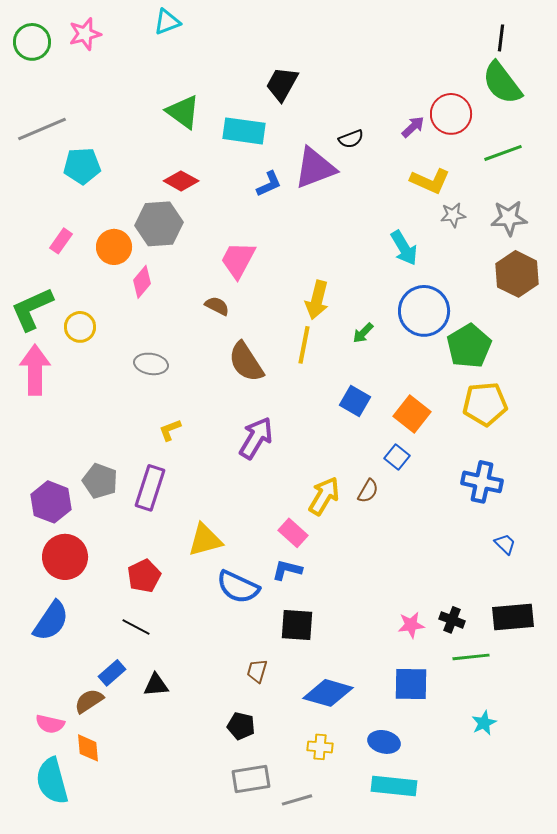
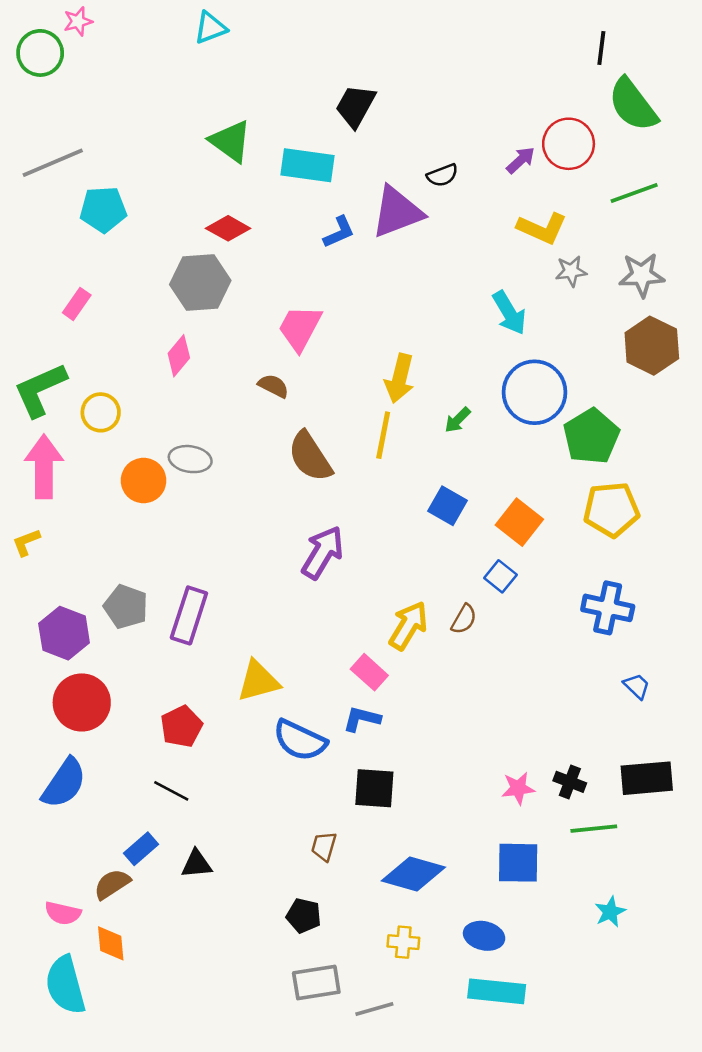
pink star: (85, 34) -> (78, 21), moved, size x0.7
black line: (501, 38) -> (601, 48), moved
orange circle: (114, 247) -> (144, 481), moved
yellow L-shape: (170, 430) -> (26, 542), moved

